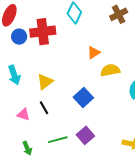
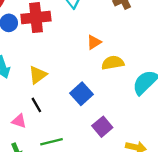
pink triangle: (24, 114) -> (19, 121), moved
purple square: (85, 135) -> (102, 127), moved

